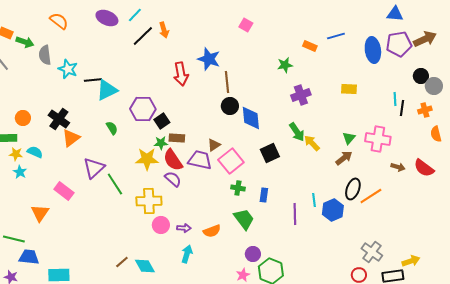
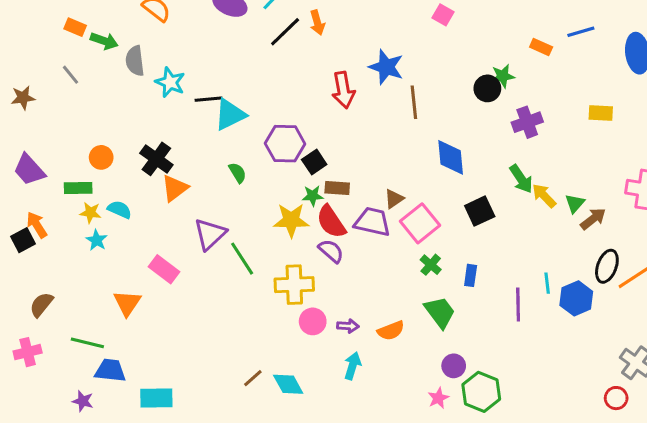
black circle: (230, 106) -> (487, 88), moved
green triangle: (349, 138) -> (575, 203), moved
green cross: (238, 188) -> (431, 265), turned 32

